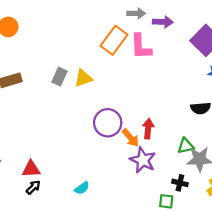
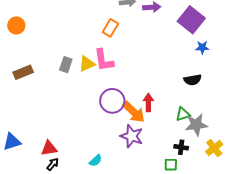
orange rectangle: (114, 40) -> (110, 28), size x0.7
pink L-shape: (141, 47) -> (104, 60), moved
orange arrow: (131, 138) -> (134, 112), size x1.4
purple star: (143, 160) -> (132, 136), moved

